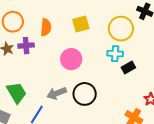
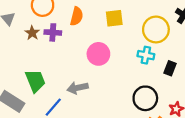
black rectangle: (128, 67) -> (170, 68), moved, turned -48
black circle: (85, 94) -> (145, 98), moved

